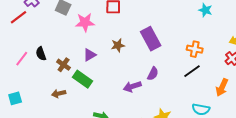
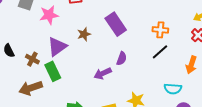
purple triangle: (90, 55) -> (57, 47), size x1.5
green rectangle: (83, 79) -> (53, 71), turned 36
brown arrow: (59, 93) -> (31, 88), size x1.6

